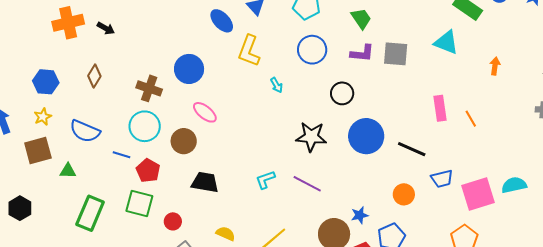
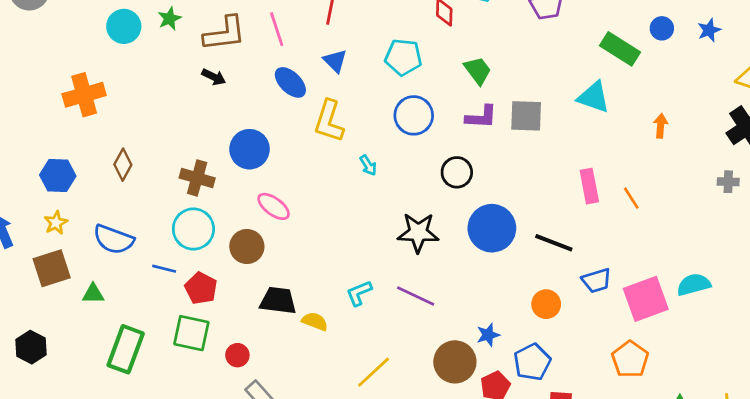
black arrow: (106, 28) -> (214, 77), moved
yellow semicircle: (226, 234) -> (315, 321), moved

